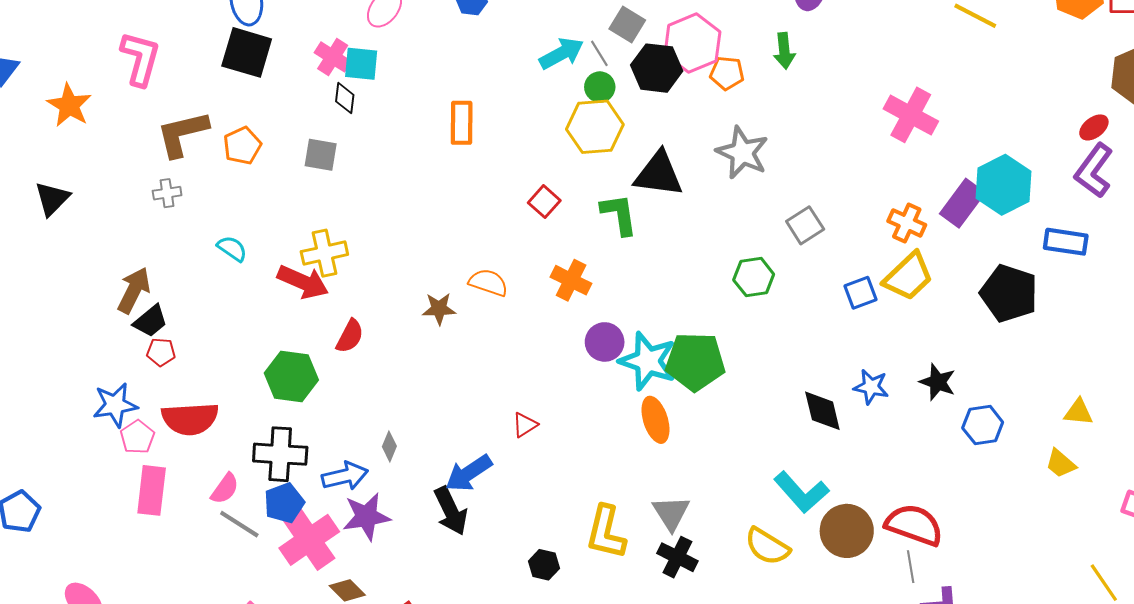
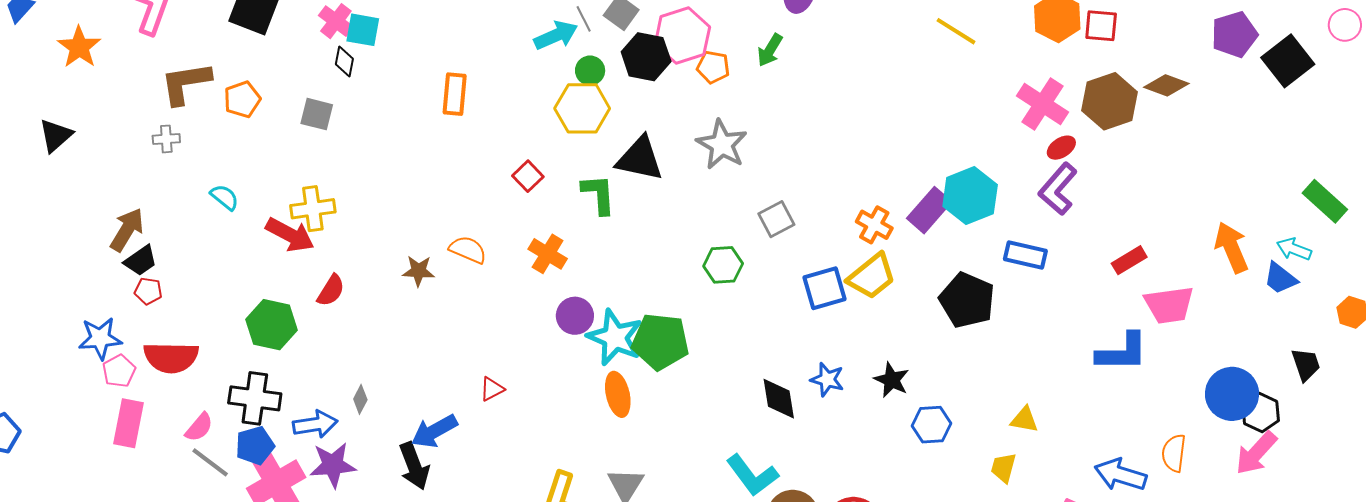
green arrow: (784, 51) -> (770, 50), turned 32
gray line: (599, 53) -> (584, 19), moved
pink cross: (911, 115) -> (1043, 104), moved
blue square: (861, 293) -> (824, 288), size x1.4
yellow trapezoid: (1061, 464) -> (1003, 468), turned 60

